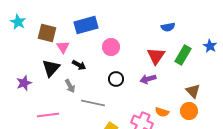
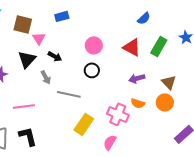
blue rectangle: (86, 25) -> (62, 16), size x0.6
blue semicircle: (168, 27) -> (144, 18), turned -32
pink circle: (111, 47) -> (94, 45), moved
red triangle: (156, 56) -> (132, 47), turned -36
purple arrow: (148, 79) -> (137, 78), moved

